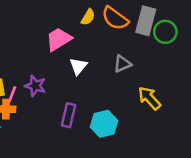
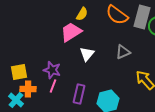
yellow semicircle: (88, 17) -> (82, 14), moved
pink line: (12, 94) -> (53, 86), moved

